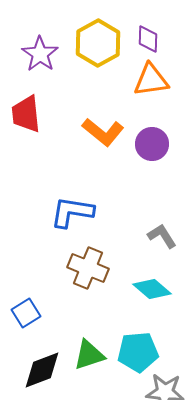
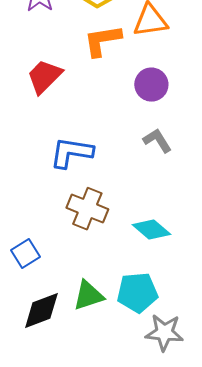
red trapezoid: (26, 114) -> (44, 77), moved, turned 51
orange L-shape: (103, 132) -> (102, 41), moved, turned 132
gray L-shape: (162, 236) -> (157, 141), moved

